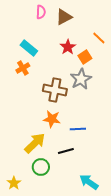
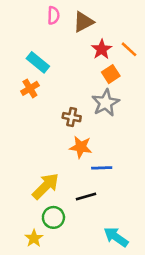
red star: (68, 47) -> (102, 49), moved
brown cross: (55, 90) -> (72, 117), size x0.6
orange star: (52, 119) -> (81, 147), moved
yellow star: (14, 183) -> (34, 238), moved

